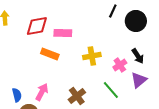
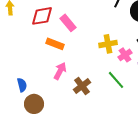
pink rectangle: (63, 33) -> (68, 23), turned 48
yellow cross: (92, 56) -> (108, 44), moved
pink arrow: (42, 92) -> (60, 71), moved

